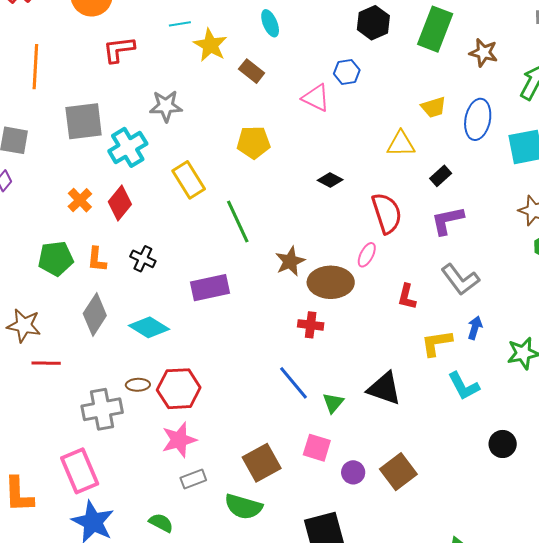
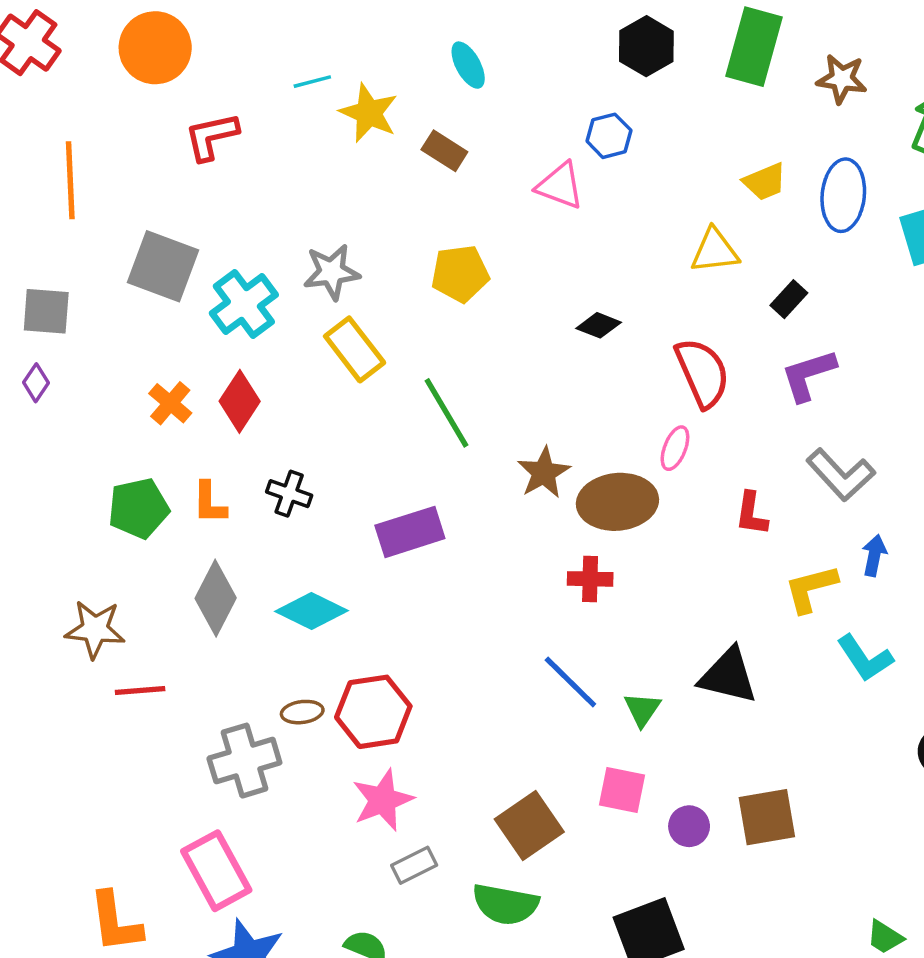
gray star: (166, 106) -> (332, 272), moved
gray square: (84, 121) -> (163, 266), turned 33
brown square: (398, 472) -> (767, 817), turned 33

